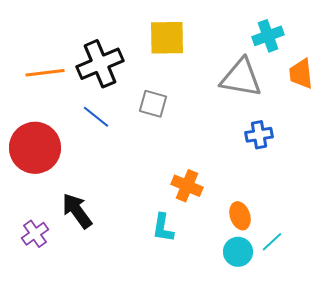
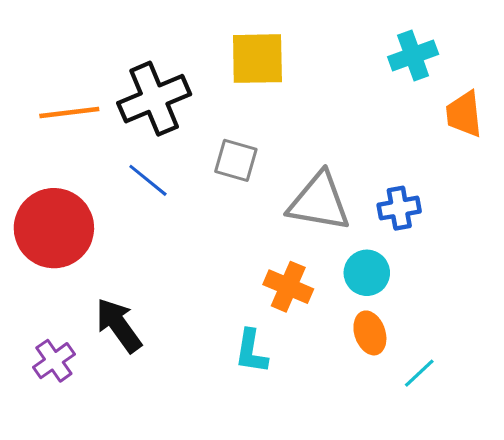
gray triangle: (241, 78) -> (319, 202), moved
cyan circle: (238, 252) -> (367, 273), moved

